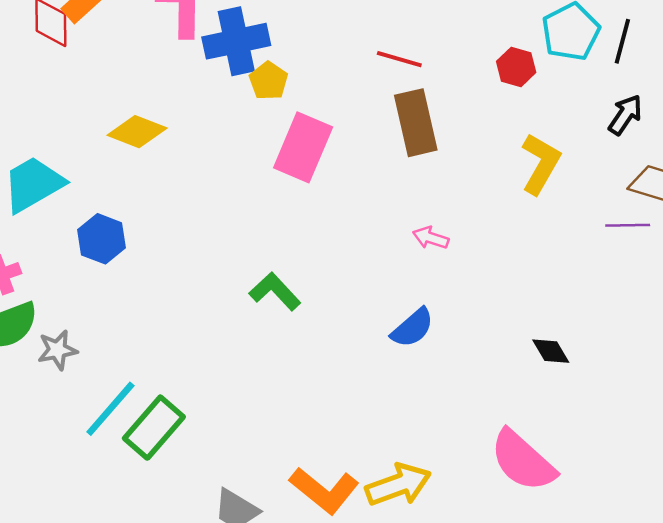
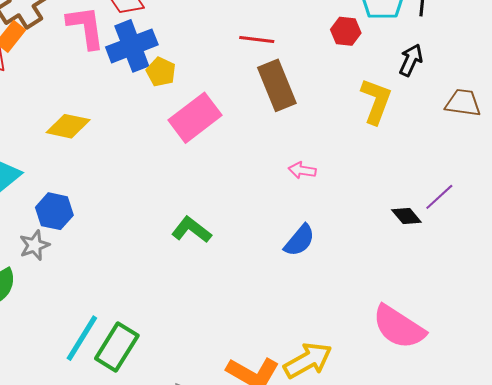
black arrow: (625, 115) -> (411, 60), moved
pink rectangle: (303, 147) -> (195, 118), turned 39
purple line: (628, 225) -> (439, 197), moved, turned -32
gray star: (57, 350) -> (34, 245), moved
black diamond: (551, 351) -> (406, 216), moved

